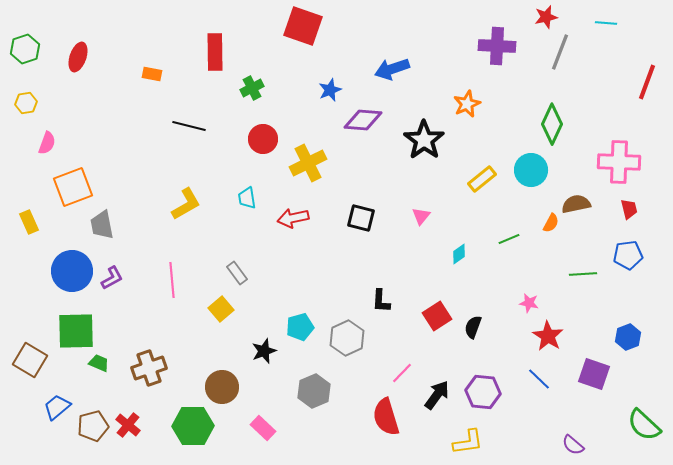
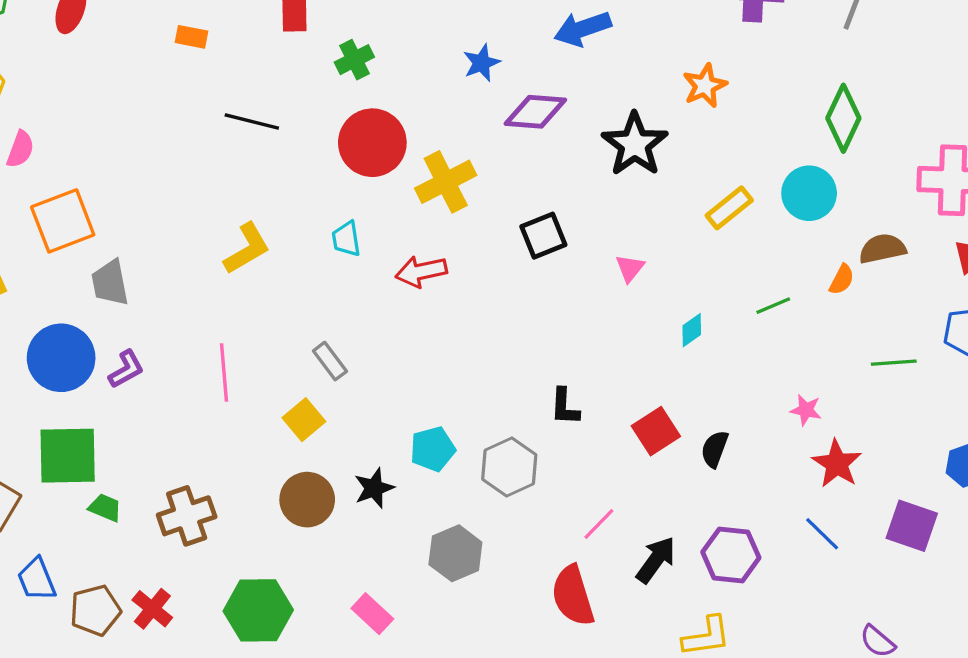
red circle: (263, 139) -> (372, 143), size x1.4
black square: (361, 218) -> (543, 236), moved, turned -36
brown circle: (222, 387) -> (307, 500), moved
blue trapezoid: (57, 407) -> (37, 579), turned -72

